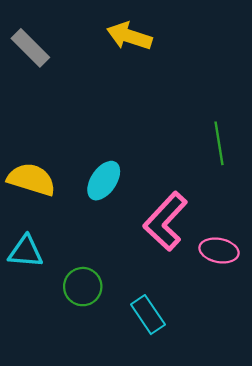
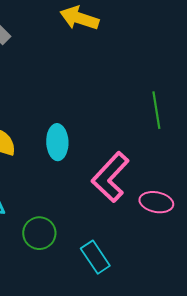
cyan ellipse: (104, 181) -> (57, 142), turned -36

